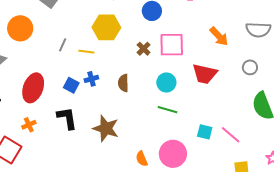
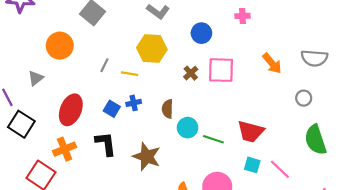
red trapezoid: (205, 74) -> (251, 131), moved
cyan circle: (166, 83) -> (188, 128), moved
orange cross: (29, 125) -> (65, 149), size x1.5

